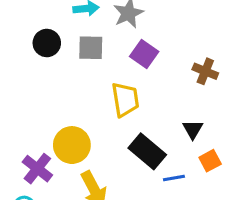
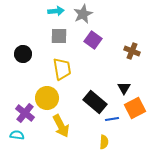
black circle: (47, 43) -> (23, 54), moved
yellow trapezoid: (125, 100) -> (62, 69), moved
orange square: (210, 161) -> (135, 108), size x1.5

